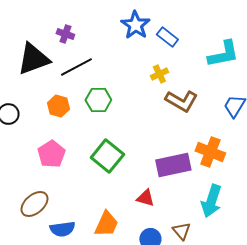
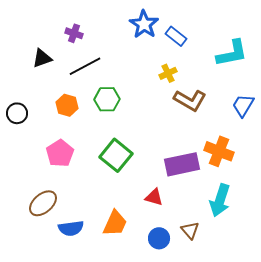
black triangle: (33, 59) -> (42, 58), size x0.6

